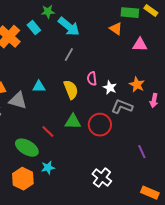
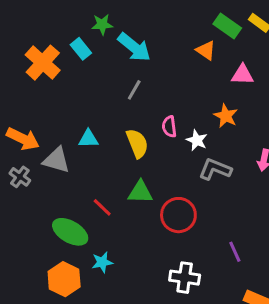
green rectangle: (130, 13) -> (227, 26), turned 30
orange star: (137, 85) -> (226, 116), moved
red circle: (100, 125) -> (178, 215), moved
purple line: (142, 152) -> (235, 252), moved
white cross: (102, 178) -> (185, 278), turned -30

